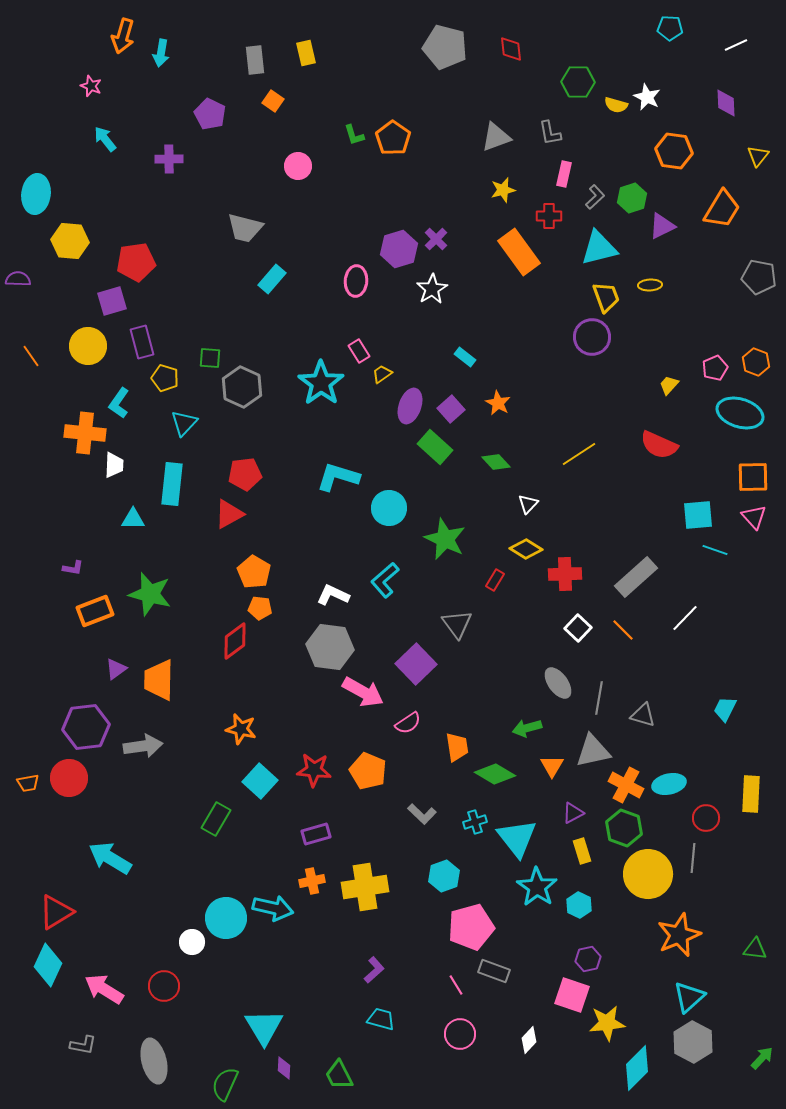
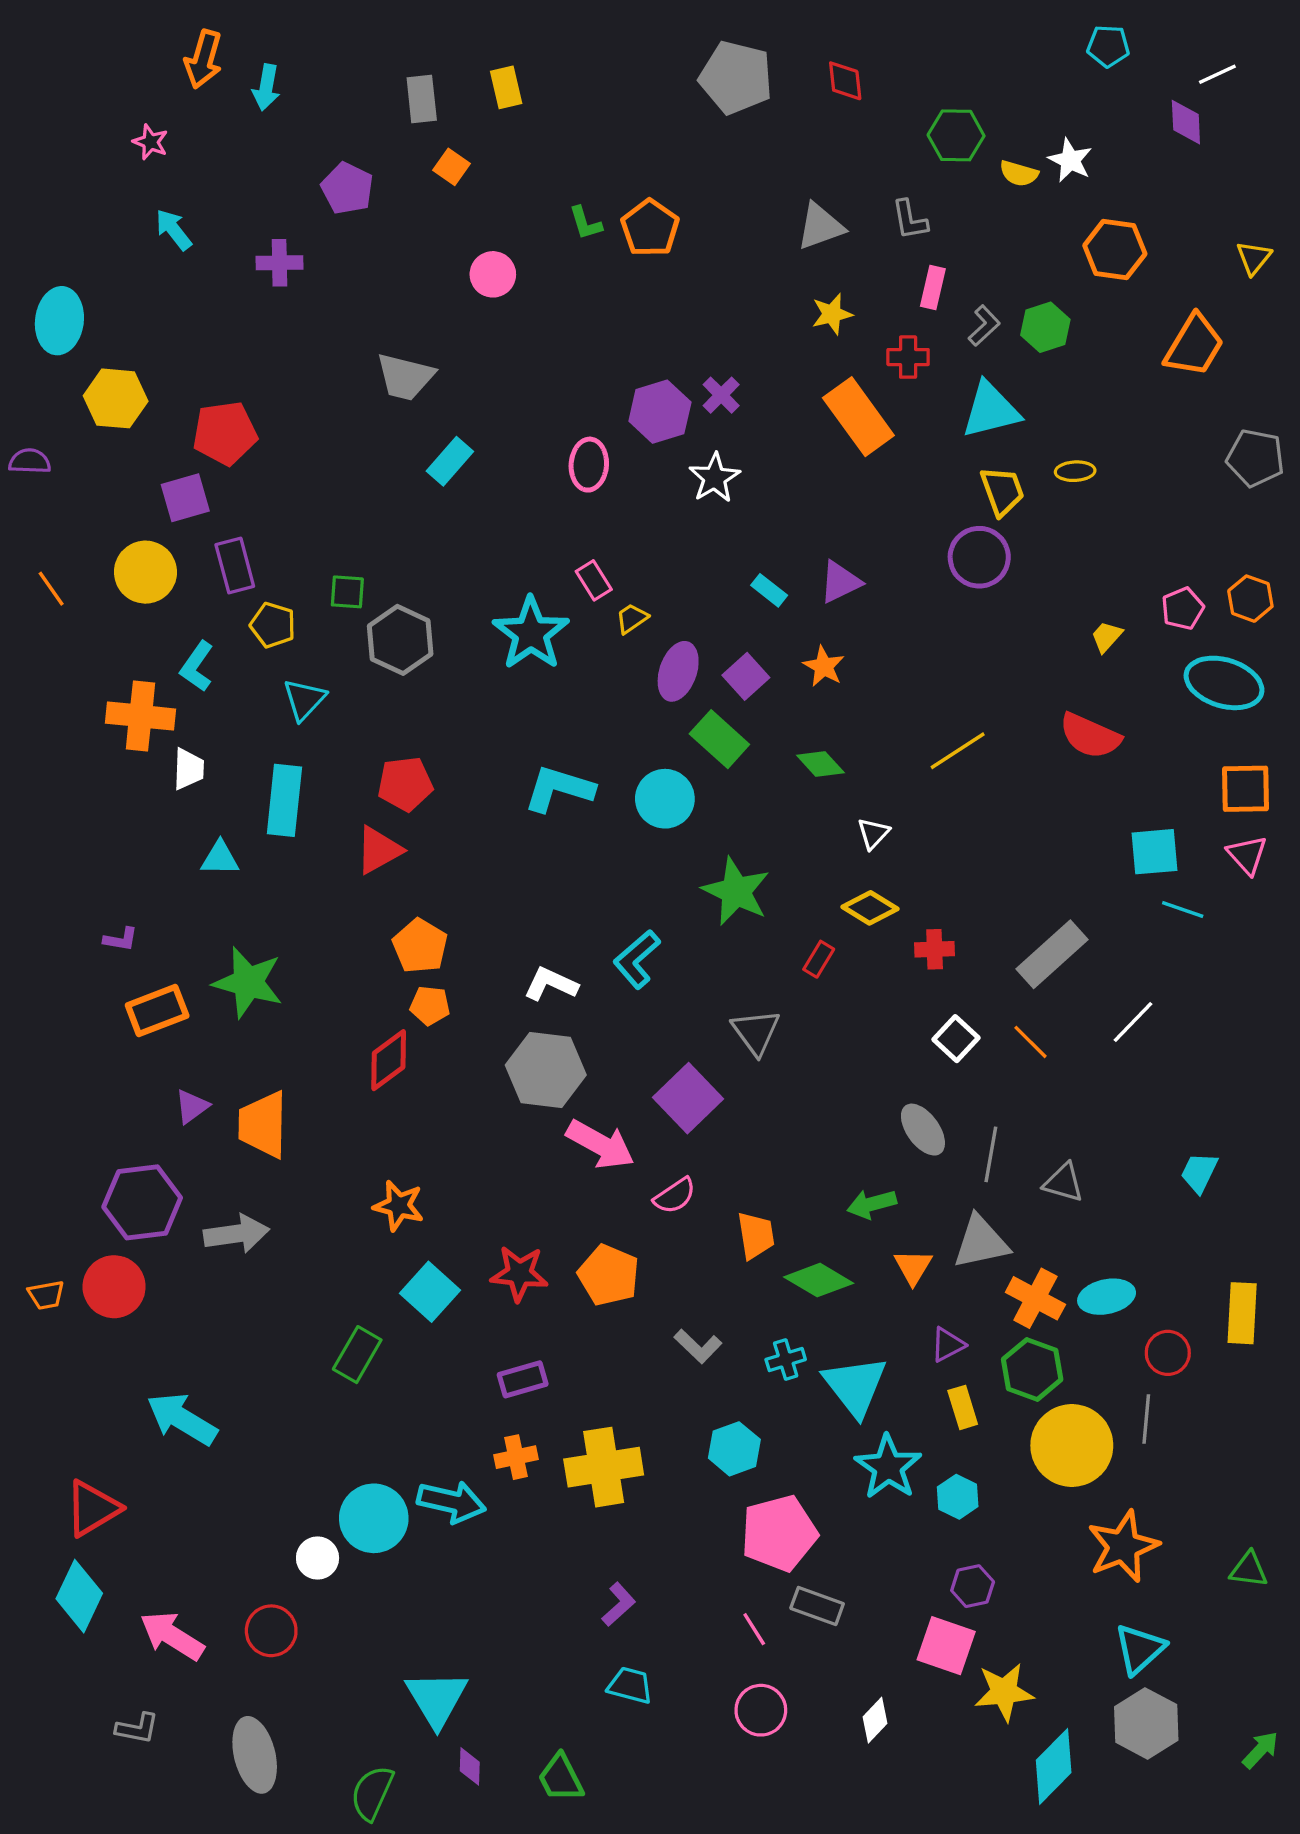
purple diamond: (726, 103) -> (1186, 122), moved
purple triangle: (662, 226) -> (840, 582), moved
cyan circle: (389, 508) -> (665, 799), moved
red cross: (565, 574) -> (935, 949), size x0.7

